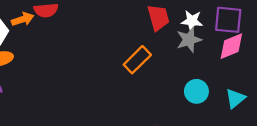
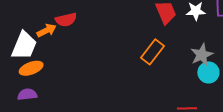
gray star: (189, 40) -> (202, 55), moved

